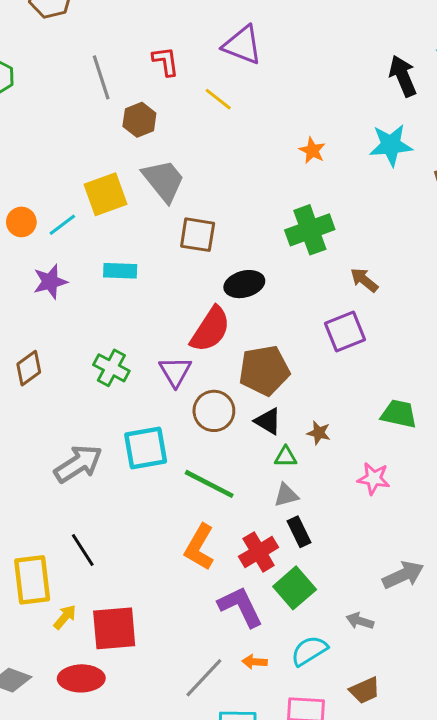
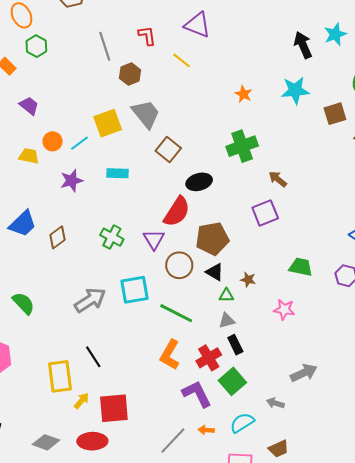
brown square: (198, 235) -> (168, 149), turned 30

